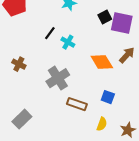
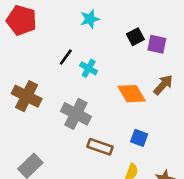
purple square: (122, 23) -> (157, 44), size x0.7
brown cross: (19, 64) -> (27, 96), size x1.6
gray cross: (58, 78) -> (76, 114), turned -30

